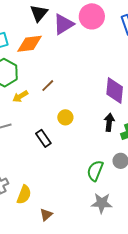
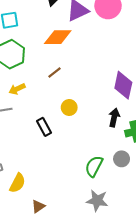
orange diamond: (30, 44) -> (58, 37), moved
yellow arrow: (20, 96) -> (17, 89), moved

